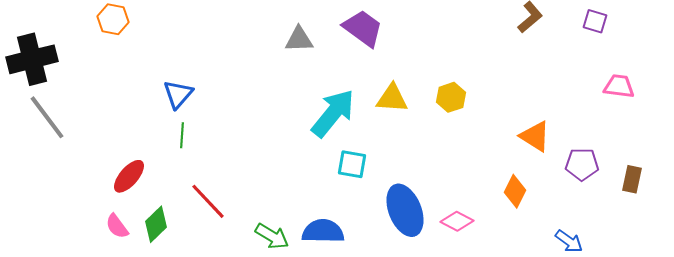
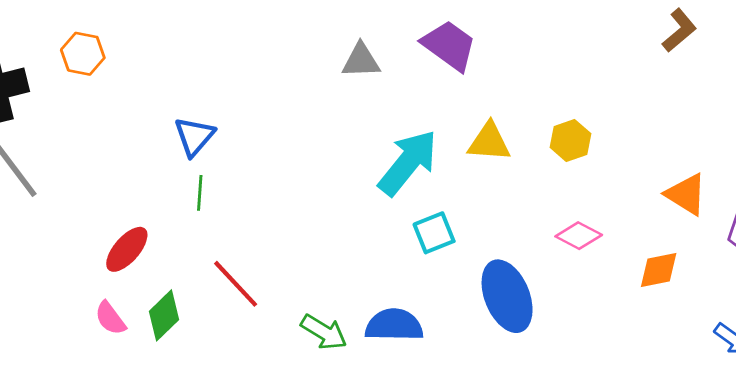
orange hexagon: (113, 19) -> (83, 54), moved
cyan square: (352, 164) -> (434, 233), turned -32
orange diamond: (515, 191) -> (659, 270), turned 52
pink diamond: (457, 221) -> (579, 236), moved

